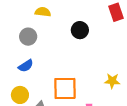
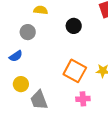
blue semicircle: (26, 66) -> (16, 56), moved
orange square: (65, 88) -> (75, 71), moved, turned 30

